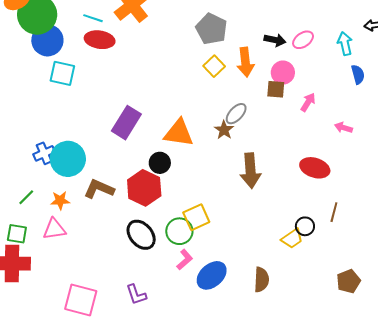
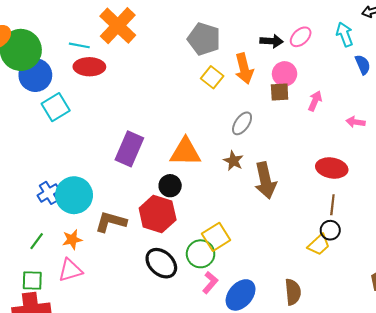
cyan square: (62, 73) -> (56, 107), turned -36
brown star: (224, 130) -> (233, 161), moved
brown line: (334, 212) -> (332, 205), moved

